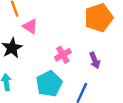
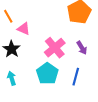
pink cross: (63, 55) -> (55, 48), size x1.5

